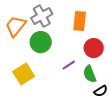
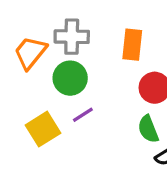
gray cross: (42, 16) -> (72, 37), turned 30
purple line: (69, 65) -> (83, 115), moved

